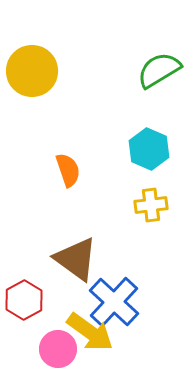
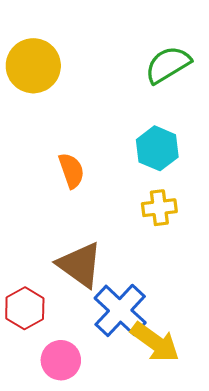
yellow arrow: (90, 332) -> (155, 342), moved

